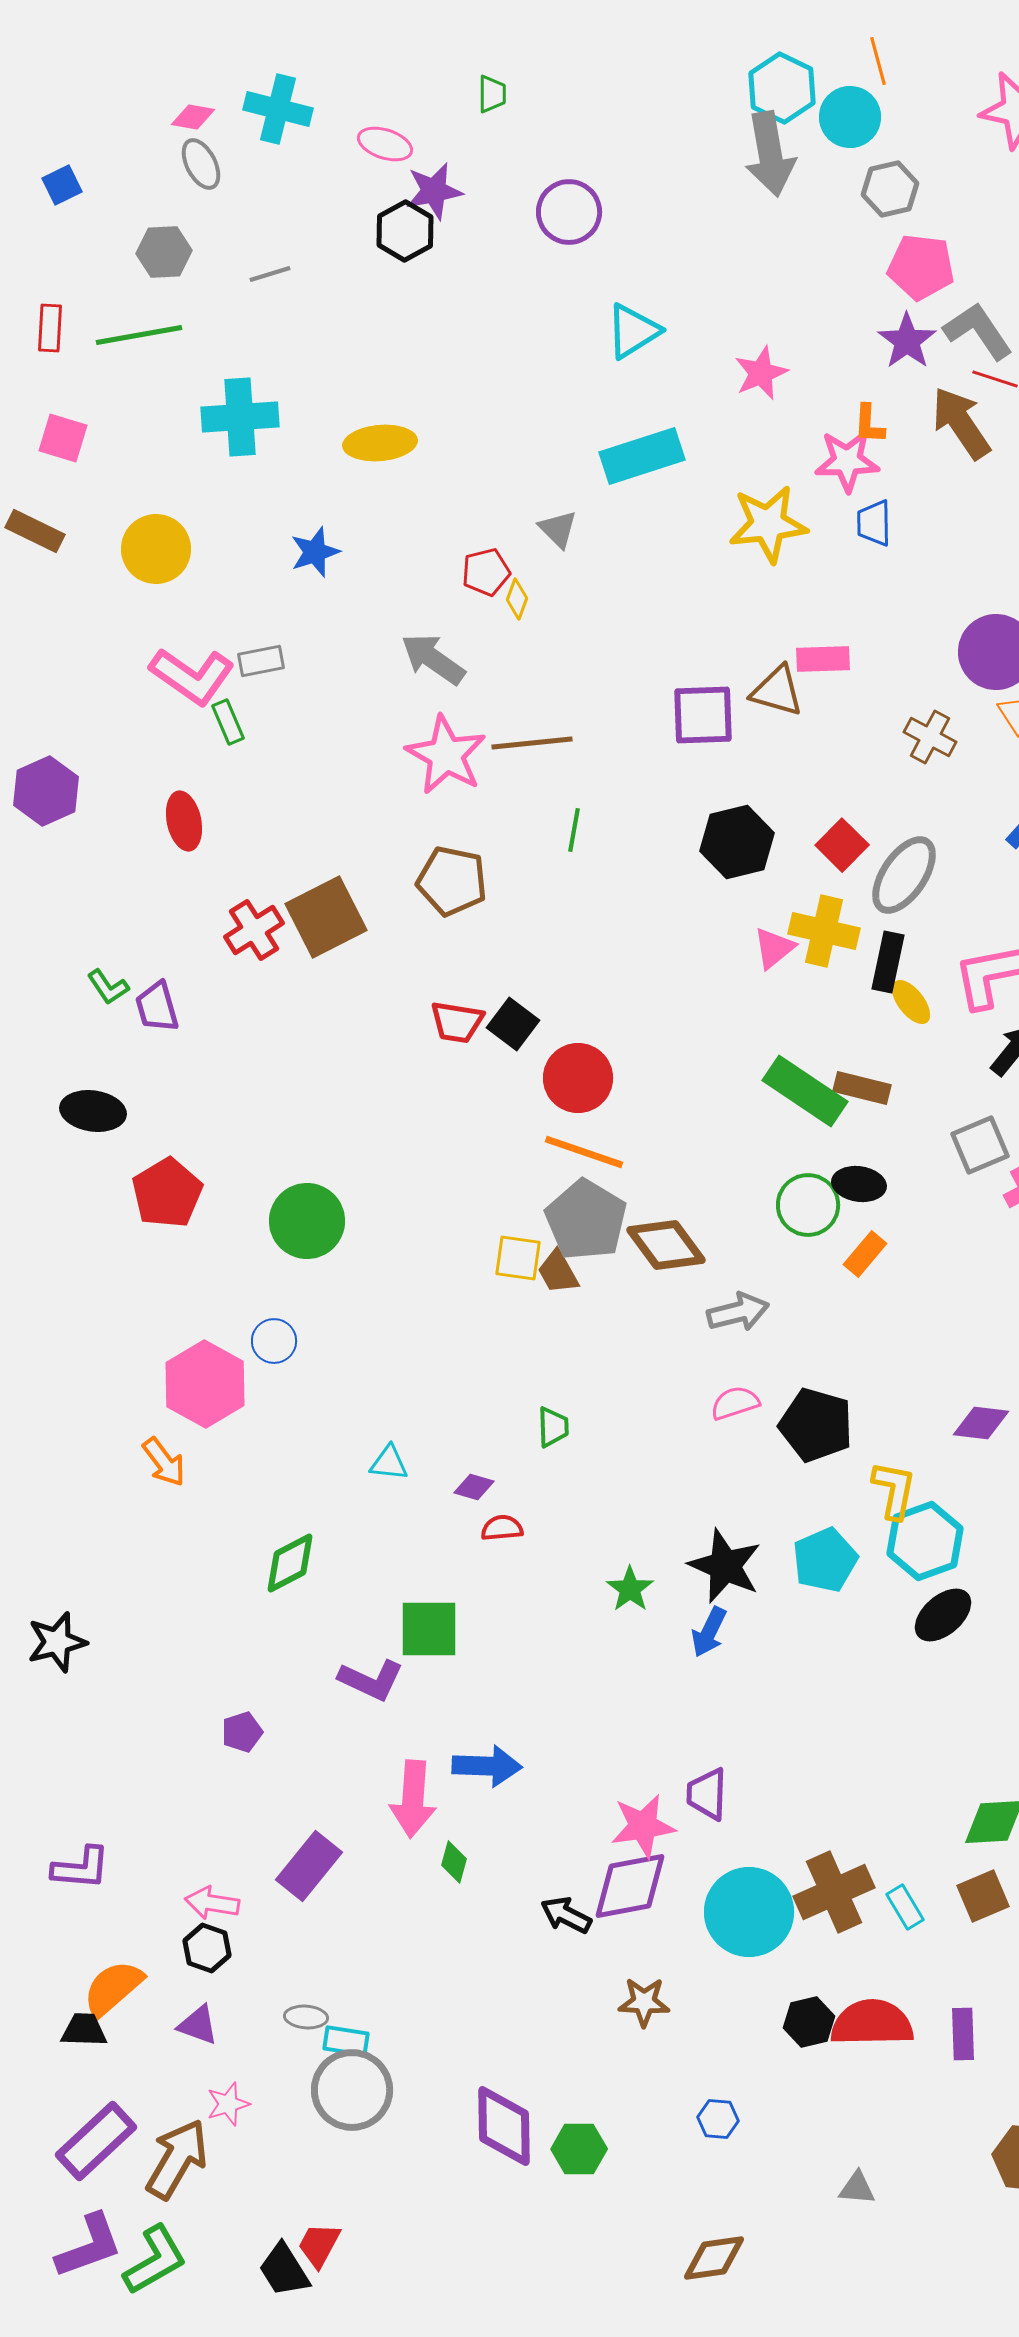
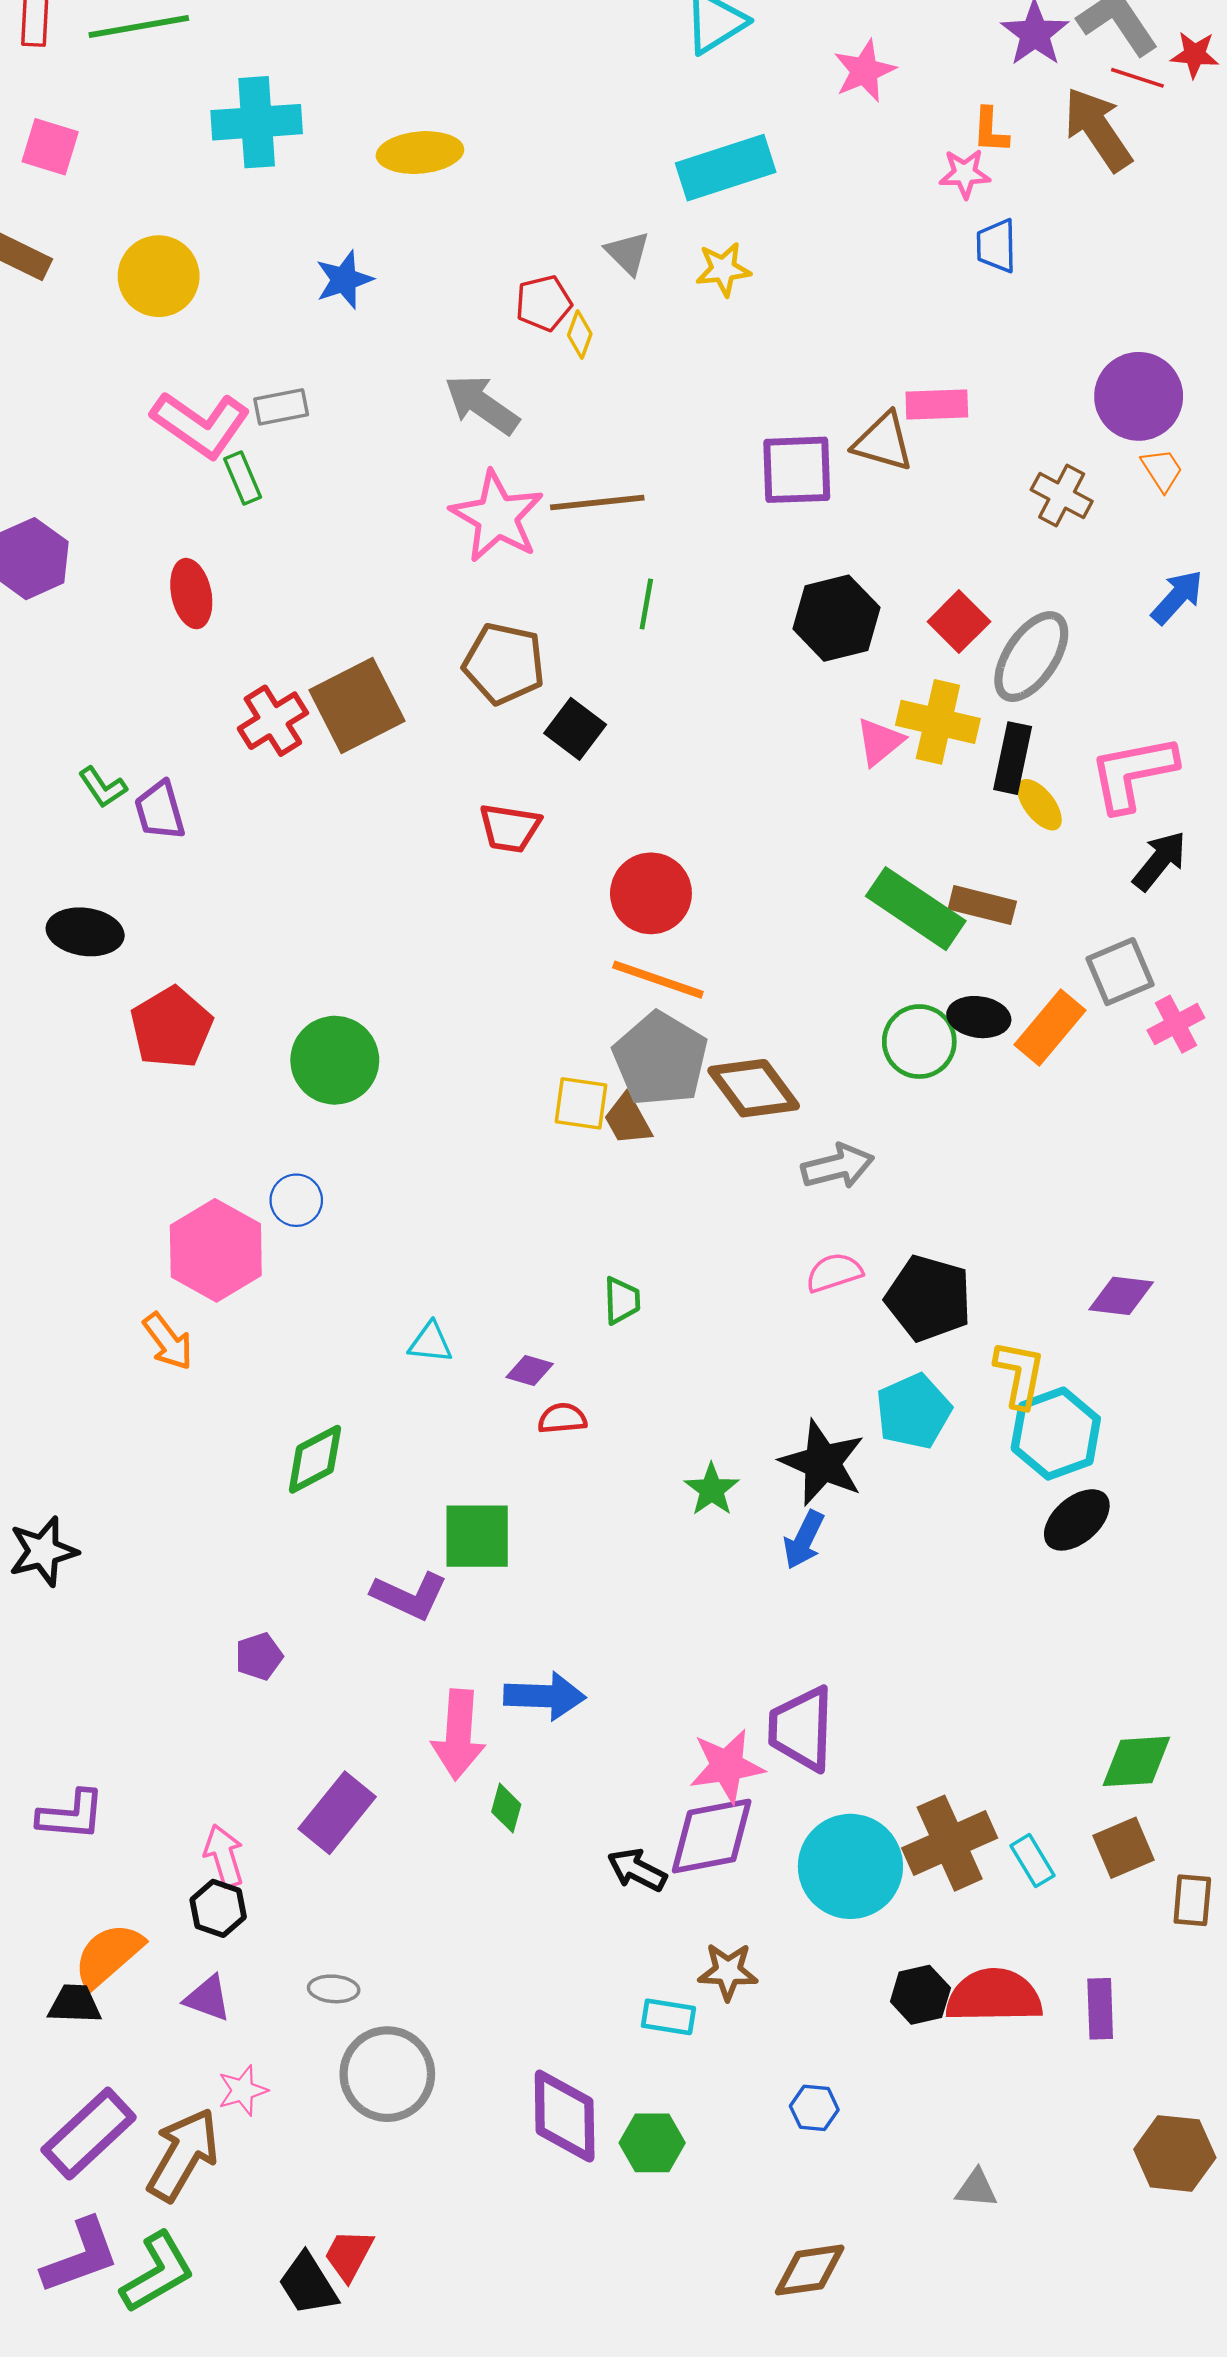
pink star: (847, 461) -> (965, 174), size x0.7
yellow star: (768, 524) -> (723, 269), moved, size x0.6
black square: (513, 1024) -> (575, 729), moved
orange rectangle: (865, 1254) -> (1050, 1028), moved, size x1.4
cyan pentagon: (825, 1560) -> (913, 1411), moved
purple trapezoid: (707, 1794) -> (801, 1729), size x1.4
pink arrow: (212, 1903) -> (224, 1856), turned 64
cyan rectangle: (346, 2041) -> (668, 2017), moved

